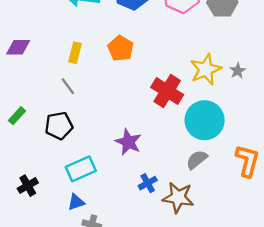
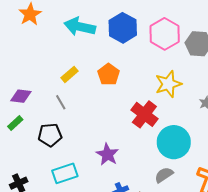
purple diamond: (18, 47) -> (21, 96), moved
yellow rectangle: (75, 53) -> (69, 74), turned 30
yellow star: (206, 69) -> (168, 84), moved

